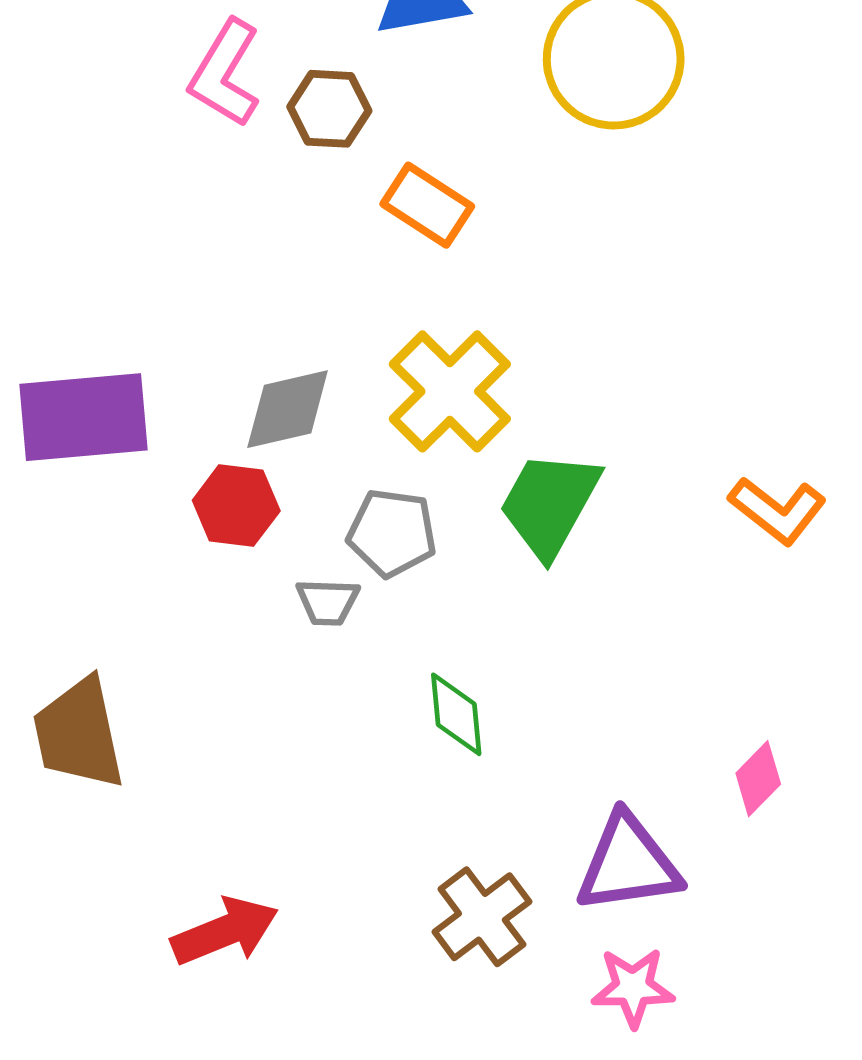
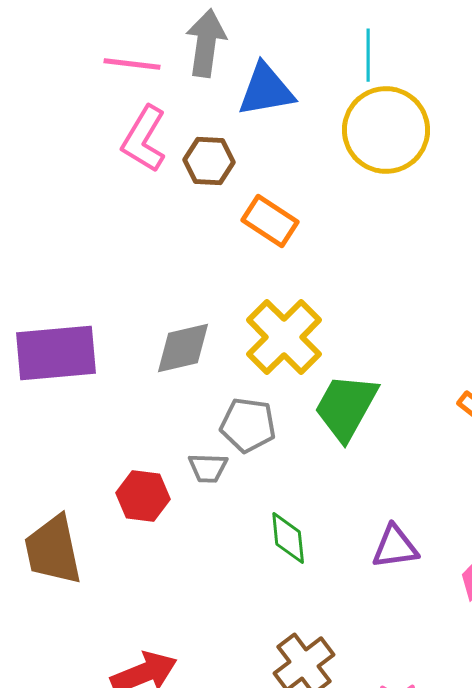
red hexagon: (236, 506) -> (143, 496), moved
purple triangle: (628, 864) -> (395, 547), moved, size x0.7

